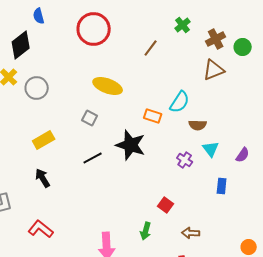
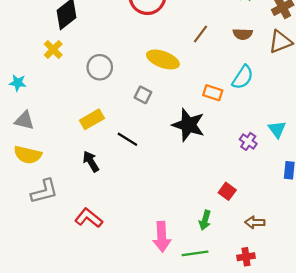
brown line: (151, 48) -> (201, 34), moved
gray circle: (37, 88) -> (100, 67), moved
brown semicircle: (198, 125) -> (243, 34), moved
black line: (93, 158) -> (127, 139), moved, turned 60

